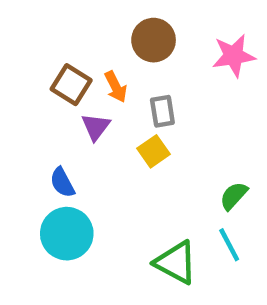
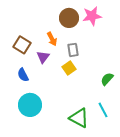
pink star: (234, 56) -> (92, 16), moved
brown square: (71, 85) -> (22, 45), moved
blue semicircle: (62, 182) -> (23, 75), moved
green semicircle: (234, 196) -> (107, 79), moved

